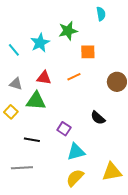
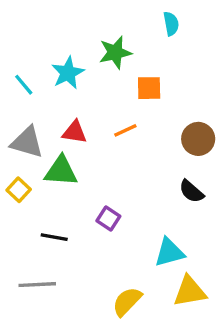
gray triangle: (16, 84) -> (27, 142), size x1.5
black semicircle: (98, 118) -> (191, 191), moved
cyan triangle: (76, 152) -> (169, 252), moved

